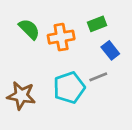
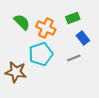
orange cross: (61, 37) -> (46, 28), turned 36
cyan pentagon: (69, 88) -> (41, 54), moved

